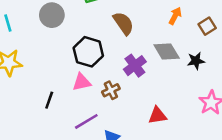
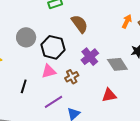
gray circle: (52, 15) -> (26, 37), moved
orange arrow: (175, 16) -> (127, 21), moved
gray diamond: (167, 52) -> (117, 64), moved

